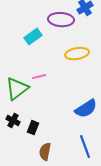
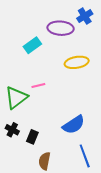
blue semicircle: (86, 109) -> (74, 125), moved

